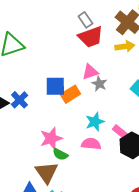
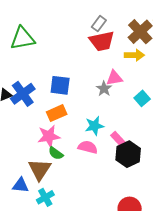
gray rectangle: (85, 20) -> (99, 24), turned 63
pink triangle: (90, 72) -> (114, 78), moved
orange rectangle: (70, 94) -> (57, 113), moved
blue cross: (20, 100) -> (23, 94), size x1.4

